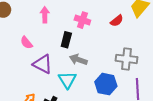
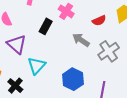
gray cross: (127, 59) -> (109, 51), moved, turned 35
gray arrow: (78, 60) -> (81, 40), moved

